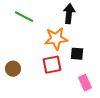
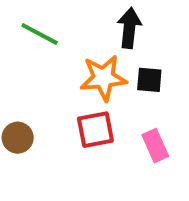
black square: (77, 54) -> (149, 80), moved
pink rectangle: (85, 83) -> (155, 146), moved

